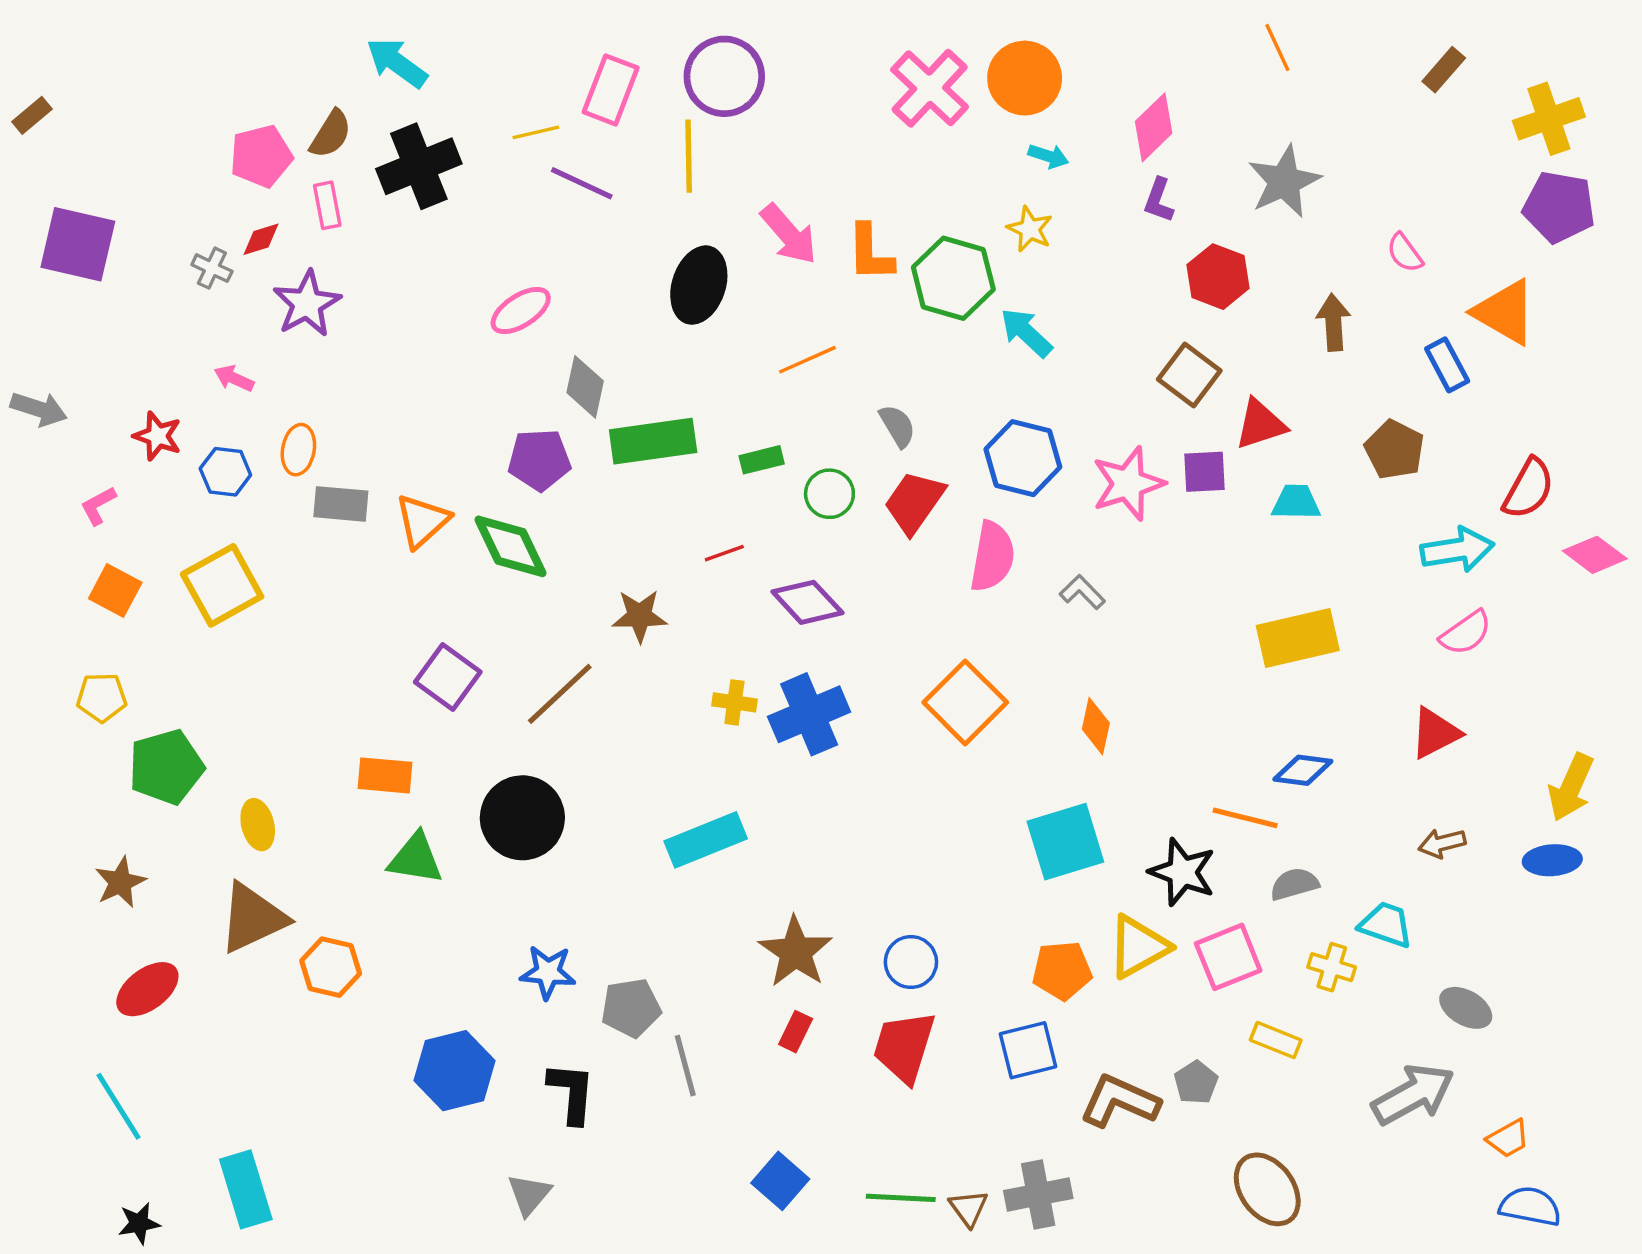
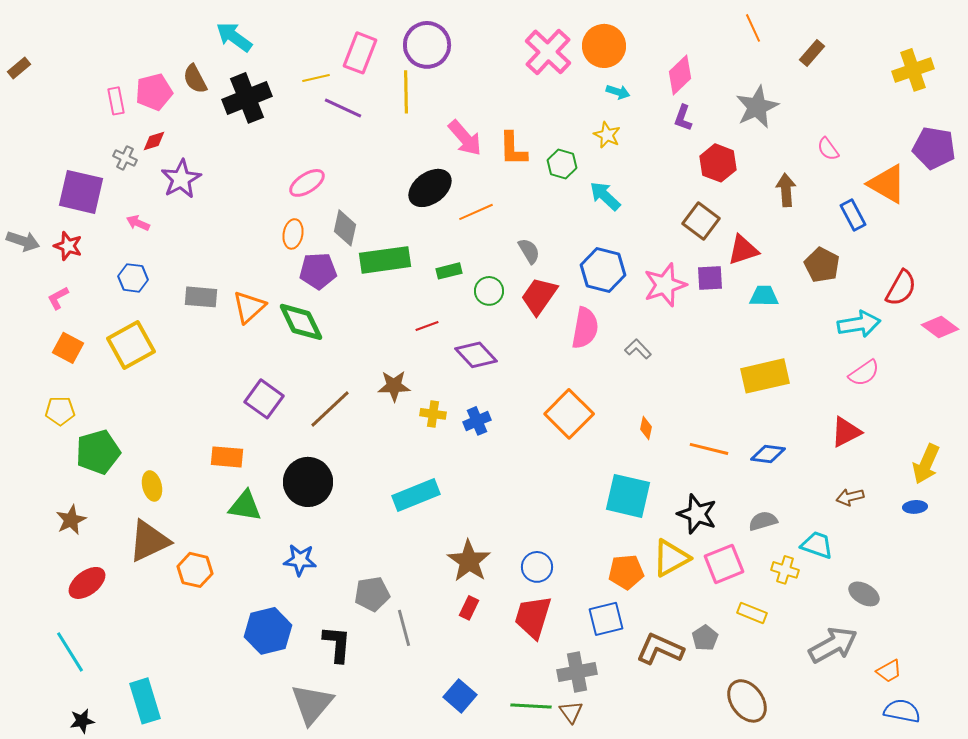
brown rectangle: (1444, 70) -> (812, 53), moved
brown semicircle: (331, 134) -> (195, 79), turned 120
pink rectangle: (327, 205) -> (116, 101), moved
purple pentagon: (1559, 207) -> (934, 148), moved
purple square: (78, 244) -> (81, 192), moved
green hexagon: (953, 278) -> (562, 164), size x0.6
black ellipse: (699, 285) -> (430, 188), moved, turned 36
red star: (158, 436) -> (68, 246), moved
orange ellipse: (298, 450) -> (293, 234), moved
brown star: (639, 616) -> (394, 386), moved
blue cross: (809, 714) -> (477, 421), size x0.6
orange diamond: (1096, 726) -> (646, 428), size x0.7
orange line: (1245, 818) -> (709, 449), moved
cyan square: (1065, 842) -> (628, 496), turned 30
blue ellipse: (1552, 860) -> (915, 507), size x0.7
blue star: (548, 972) -> (300, 560), moved
gray triangle: (529, 1194) -> (312, 704), size x1.6
gray cross: (1038, 1194) -> (577, 672), moved

